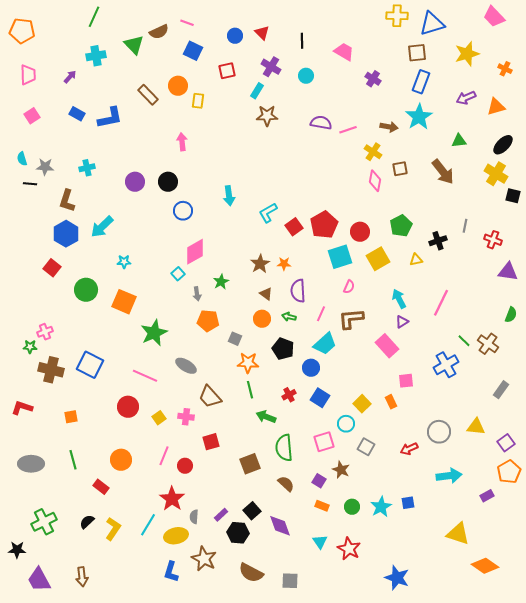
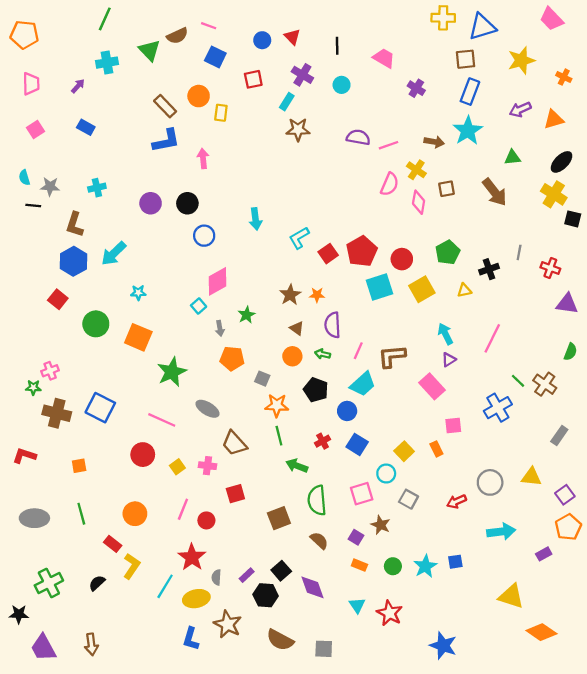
blue L-shape: (110, 118) -> (166, 141), moved
pink semicircle: (349, 287) -> (390, 184), moved, size x1.5
yellow L-shape: (113, 529) -> (132, 566), moved

